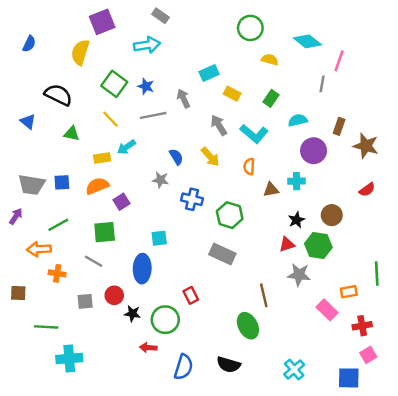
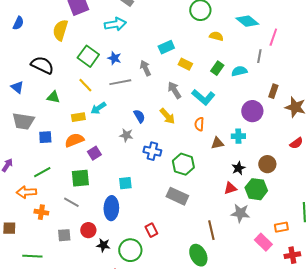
cyan semicircle: (298, 120) -> (239, 71), moved
gray trapezoid: (32, 185) -> (23, 121), moved

